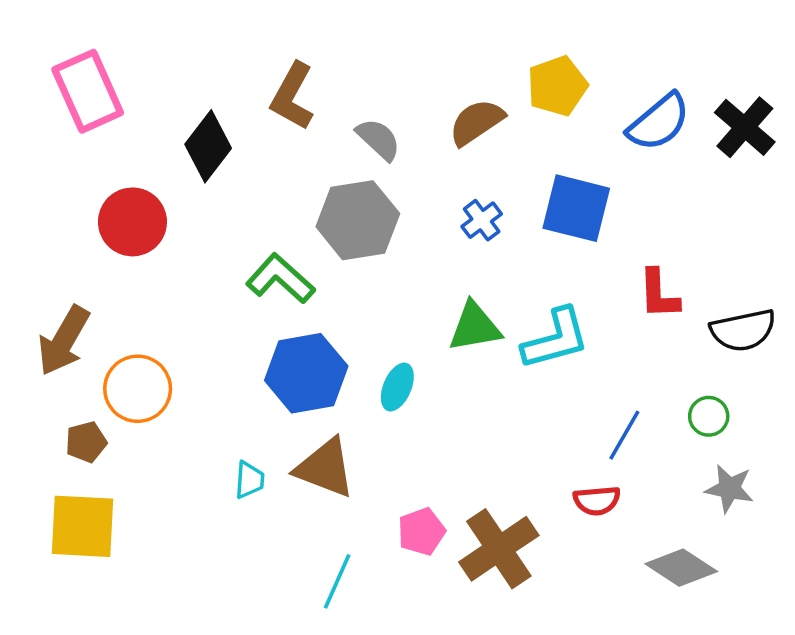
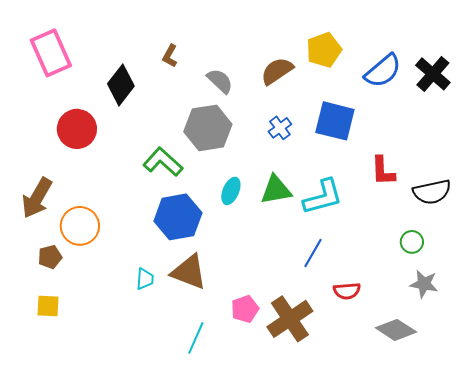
brown L-shape: (292, 96) -> (170, 56), size x0.6
cyan ellipse: (397, 387) -> (231, 191), moved
blue line: (624, 435) -> (313, 253), moved
yellow square: (83, 526) -> (48, 306), size x0.6

